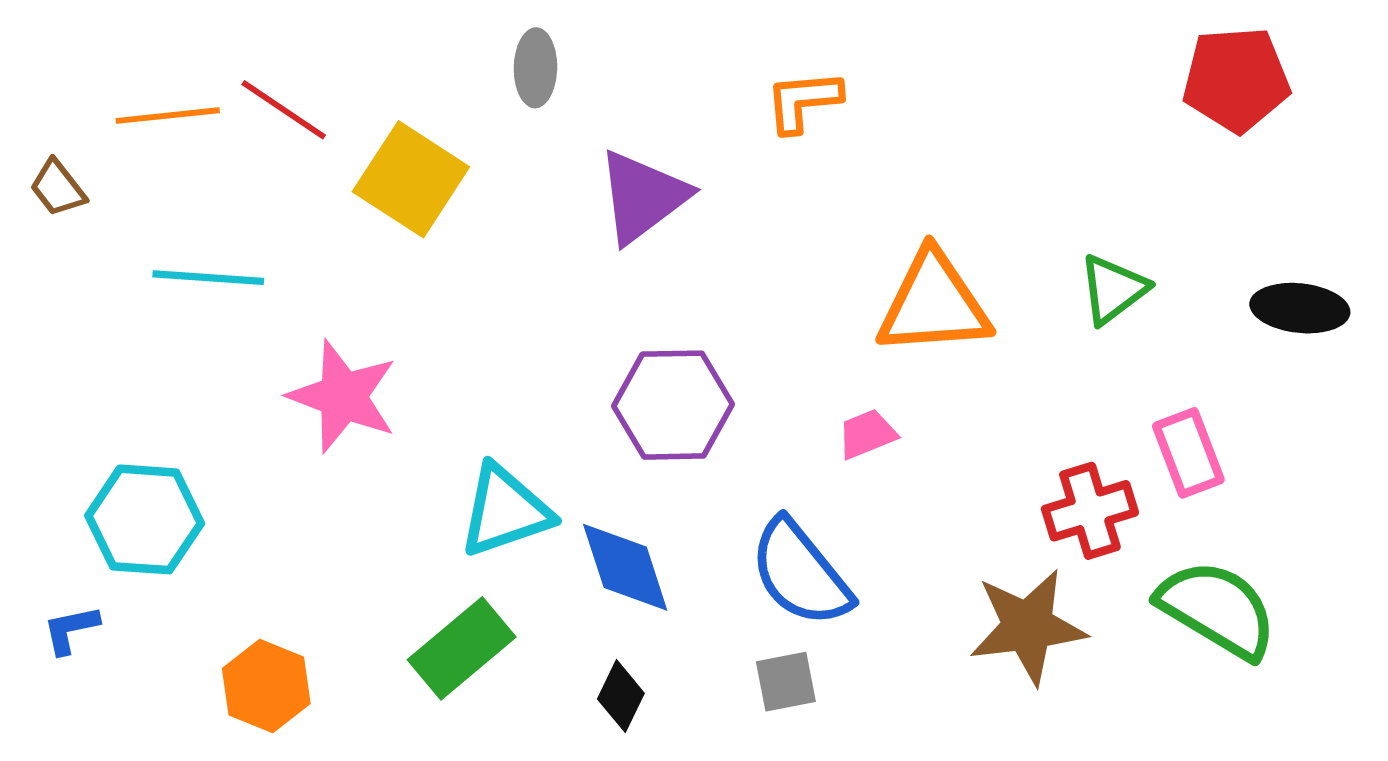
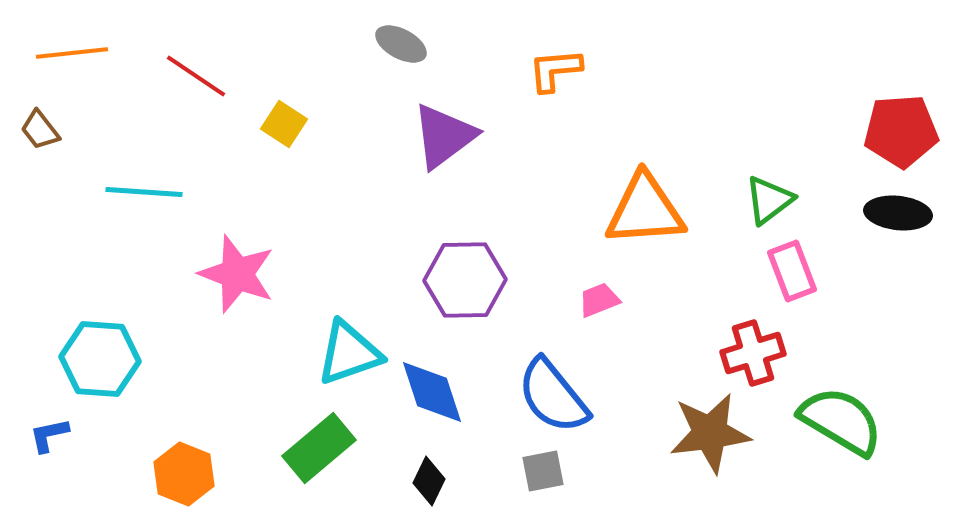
gray ellipse: (535, 68) -> (401, 44), moved, turned -63
red pentagon: (1236, 79) -> (901, 131), moved
orange line: (168, 116) -> (72, 53), moved
yellow square: (411, 179) -> (284, 124), size x0.6
pink rectangle: (1188, 453) -> (792, 271), moved

